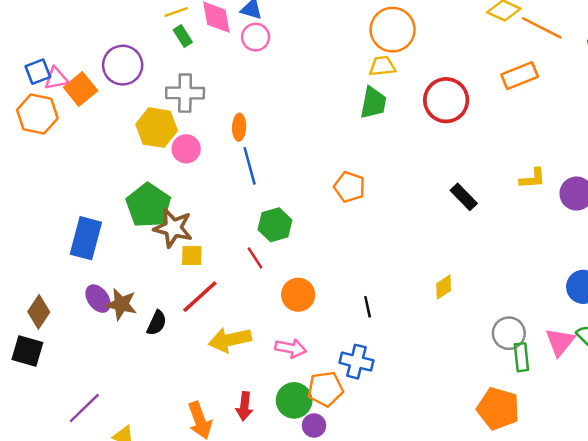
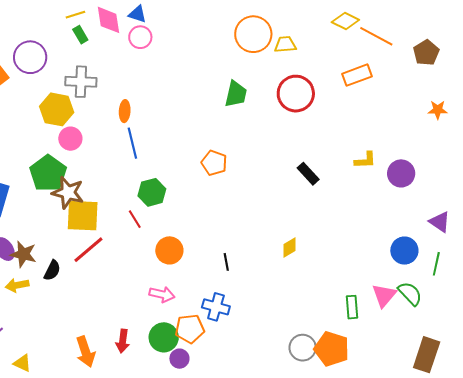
yellow trapezoid: (382, 66) -> (285, 44), moved
pink circle: (186, 149) -> (70, 139), moved
yellow square: (192, 256) -> (83, 216), size x1.8
gray circle: (509, 333) -> (303, 348), moved
yellow arrow: (230, 340) -> (17, 285), moved, size x0.7

